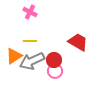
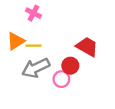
orange triangle: (14, 56) -> (16, 41), moved
red circle: (54, 60) -> (70, 66), moved

